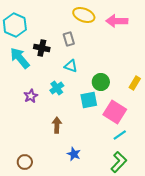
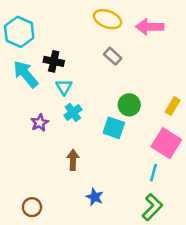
gray rectangle: (69, 39) -> (113, 56), moved, turned -32
cyan triangle: (71, 66) -> (64, 87), moved, turned 40
cyan square: (89, 100) -> (114, 128), turned 30
pink square: (115, 112) -> (166, 143), moved
cyan line: (120, 135) -> (153, 173), turned -40

